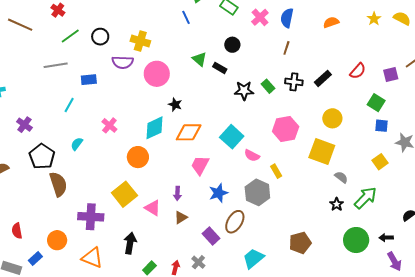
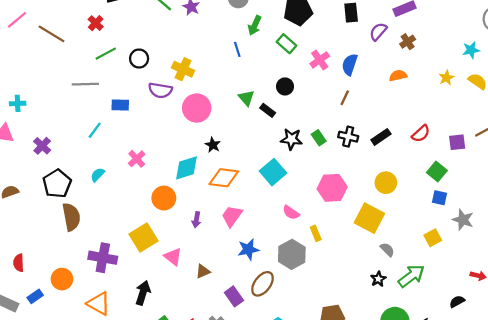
cyan square: (232, 137) -> (273, 172), moved
purple arrow: (177, 193) -> (196, 220), moved

